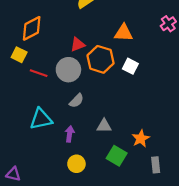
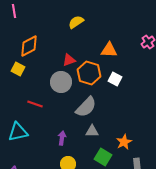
red line: (39, 73) -> (35, 104), moved
gray semicircle: (76, 101) -> (86, 107), moved, size x1.6
cyan triangle: (41, 119) -> (18, 132), moved

